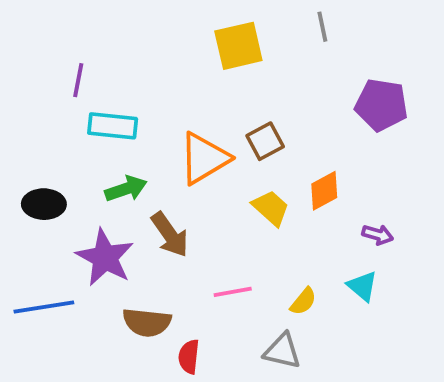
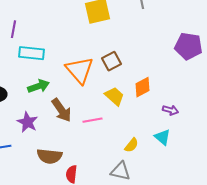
purple pentagon: (381, 105) -> (188, 46), moved
orange triangle: (204, 158) -> (79, 70), turned -40
purple star: (105, 257) -> (27, 122), size x0.7
pink line: (233, 292) -> (92, 120), moved

